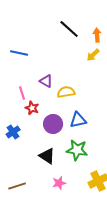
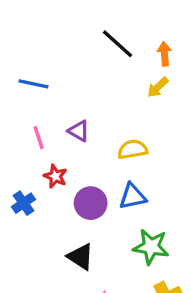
yellow semicircle: (66, 92) -> (133, 149), moved
pink line: (22, 93) -> (39, 138), moved
blue cross: (13, 132) -> (23, 203), moved
green star: (77, 150) -> (151, 247), moved

